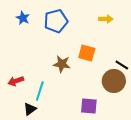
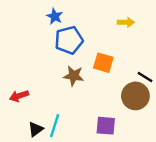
blue star: (23, 18) -> (55, 16), moved
blue pentagon: (56, 21) -> (69, 40), moved
cyan line: (40, 91) -> (55, 126), moved

